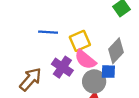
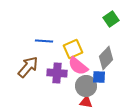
purple cross: (62, 67) -> (57, 73), turned -30
brown arrow: (31, 79) -> (28, 67), moved

